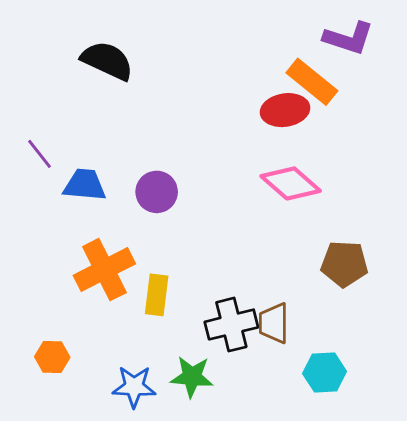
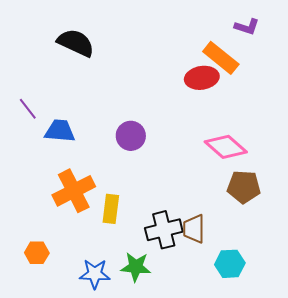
purple L-shape: (349, 38) -> (247, 27), size x0.7
pink diamond: (291, 183) -> (226, 147), moved
purple circle: (157, 192) -> (131, 136), moved

